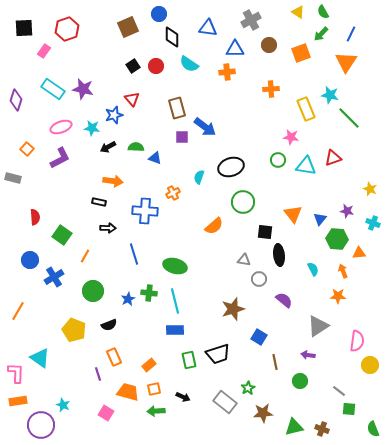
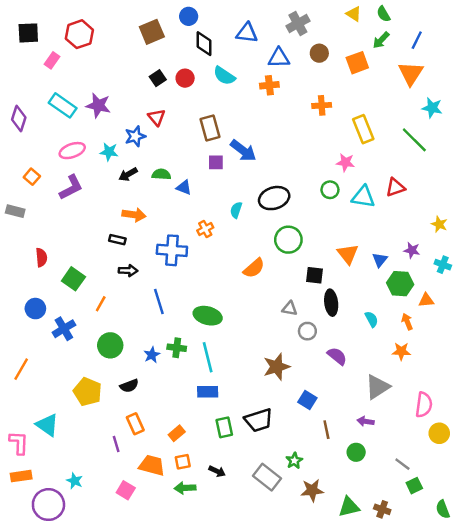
cyan star: (330, 95) -> (432, 108), moved
green square: (349, 409) -> (414, 486), turned -32

